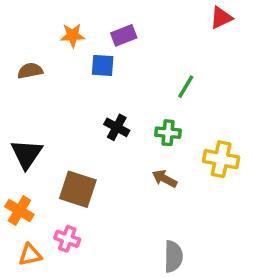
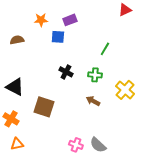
black triangle: (27, 154) -> (15, 87), turned -36
yellow cross: (221, 159) -> (125, 90), turned 30
pink cross: (67, 239) -> (76, 145), moved
gray semicircle: (173, 256) -> (98, 145), turned 132

